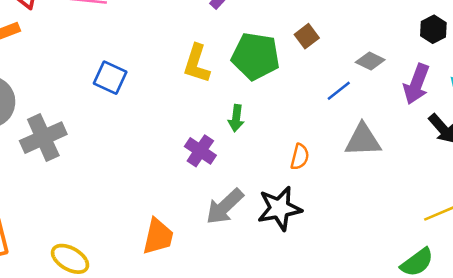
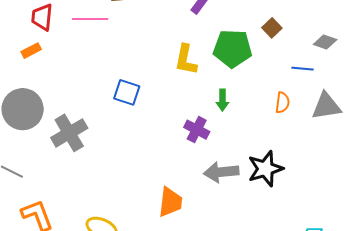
blue square: (110, 78) -> (127, 92), moved
blue line: (339, 91) -> (302, 69), turned 50
orange semicircle: (300, 157) -> (282, 103), moved
gray arrow: (225, 206) -> (221, 172), turned 44

